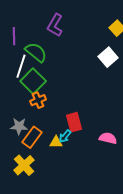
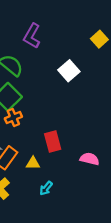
white square: (108, 57) -> (69, 71), moved
cyan arrow: (65, 136) -> (46, 188), moved

